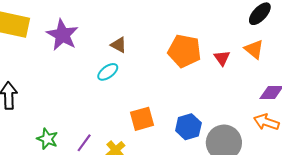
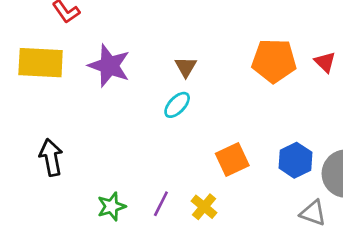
brown triangle: (119, 45) -> (186, 67), turned 42
green star: (47, 139) -> (111, 206), turned -30

